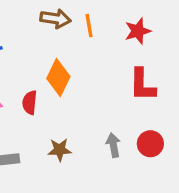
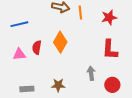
red semicircle: (30, 103) -> (37, 47), moved
gray arrow: (113, 145) -> (91, 73), moved

